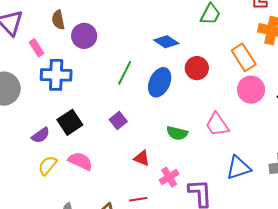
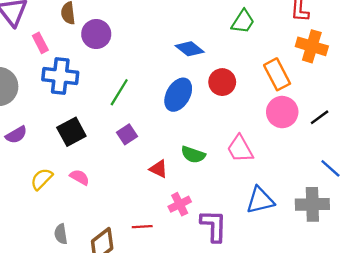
green line: (125, 73) -> (119, 92), moved
purple semicircle: (41, 135) -> (16, 135), moved
red triangle: (142, 158) -> (159, 169), moved
pink semicircle: (80, 161) -> (80, 177), size x0.7

